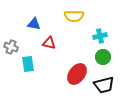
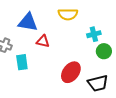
blue triangle: (34, 24) -> (28, 22), size x1.5
green circle: (103, 57) -> (104, 51), moved

